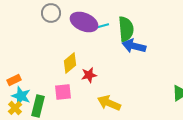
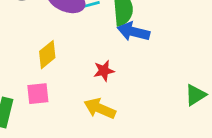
red star: (89, 75) -> (104, 71), moved

